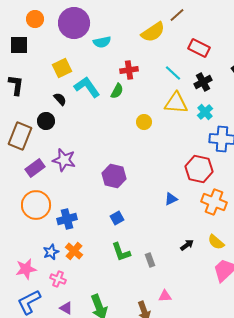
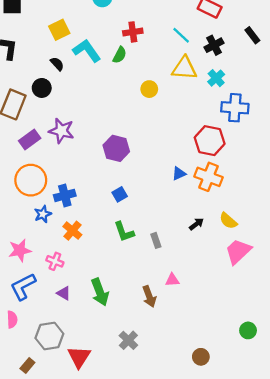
orange cross: (214, 202) -> (209, 177), moved
blue star: (51, 252) -> (43, 214), moved

